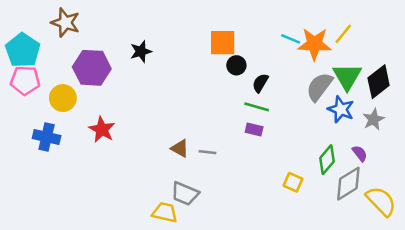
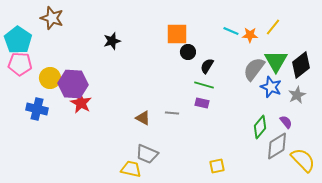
orange star: (314, 44) -> (250, 35), size x0.6
purple hexagon: (92, 68) -> (73, 84), moved
gray line: (208, 152) -> (172, 113), moved
yellow square: (293, 182) -> (217, 166), moved, turned -35

